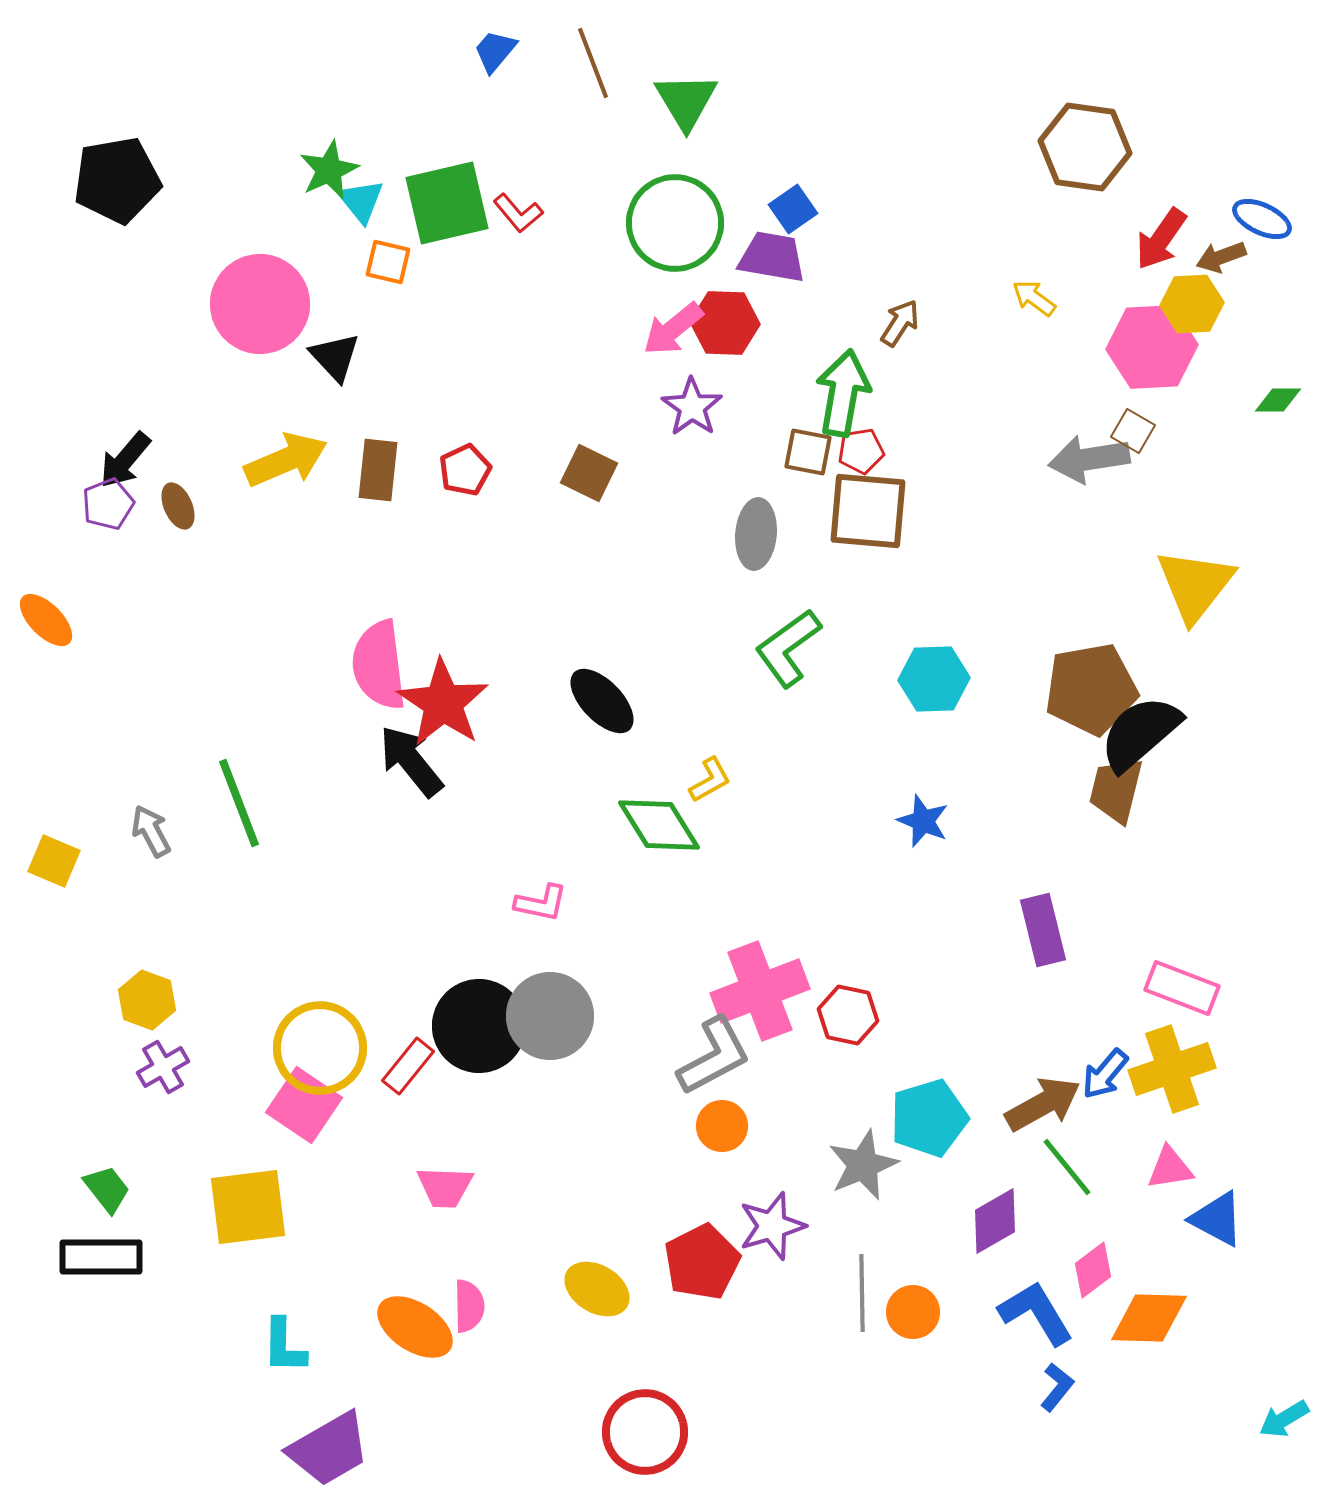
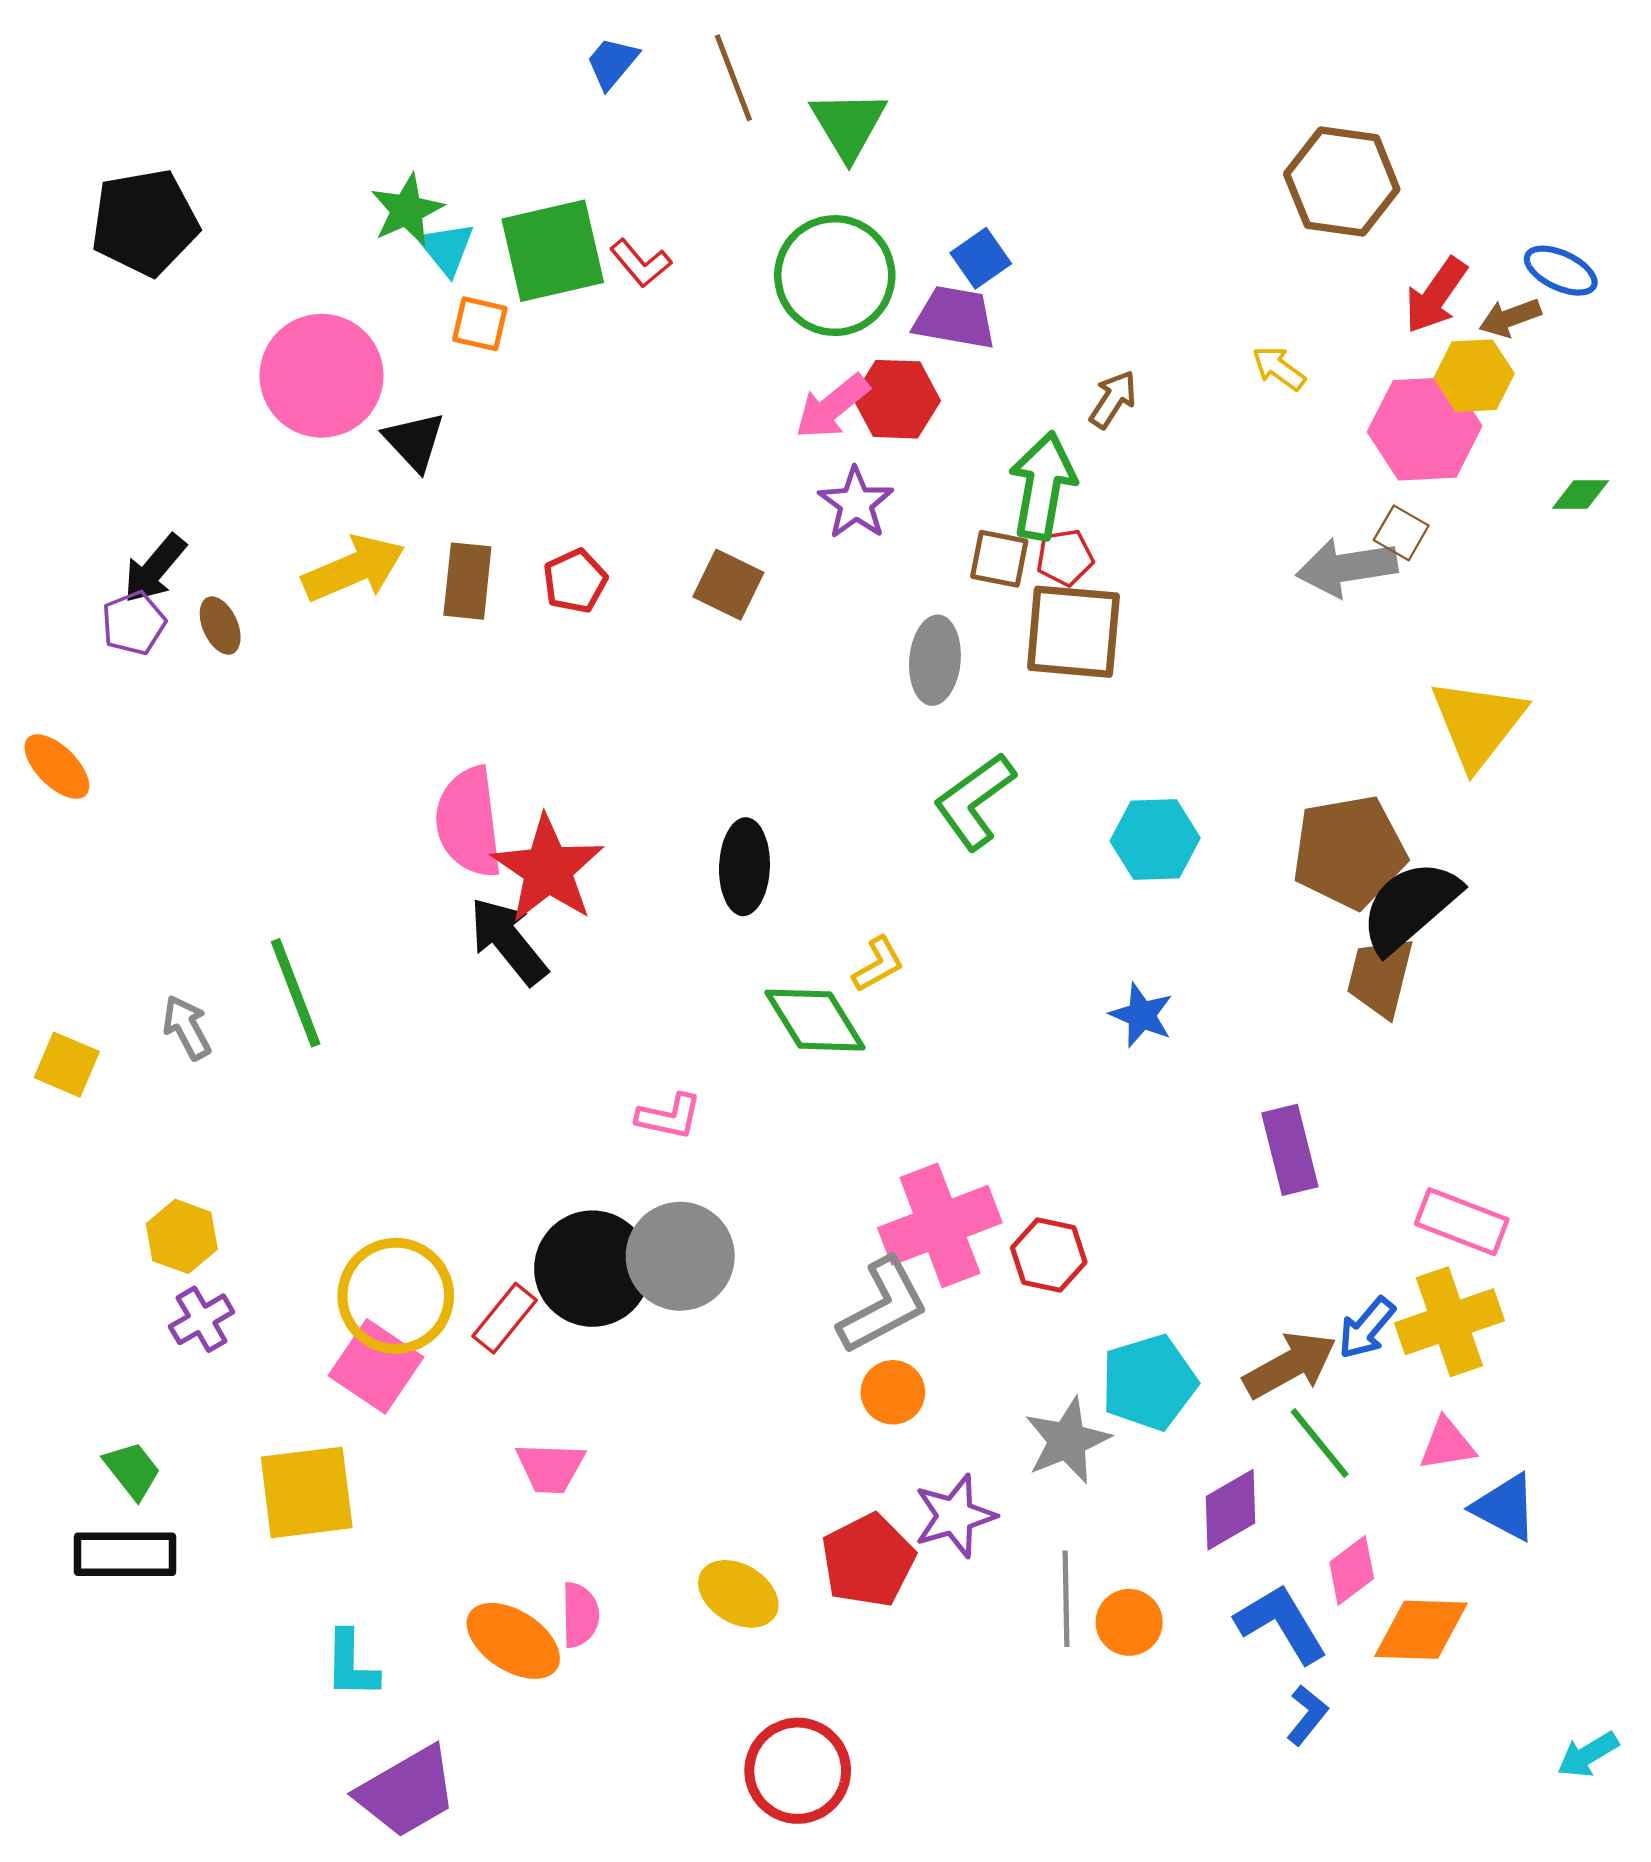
black ellipse: (602, 701) -> (744, 867), turned 46

